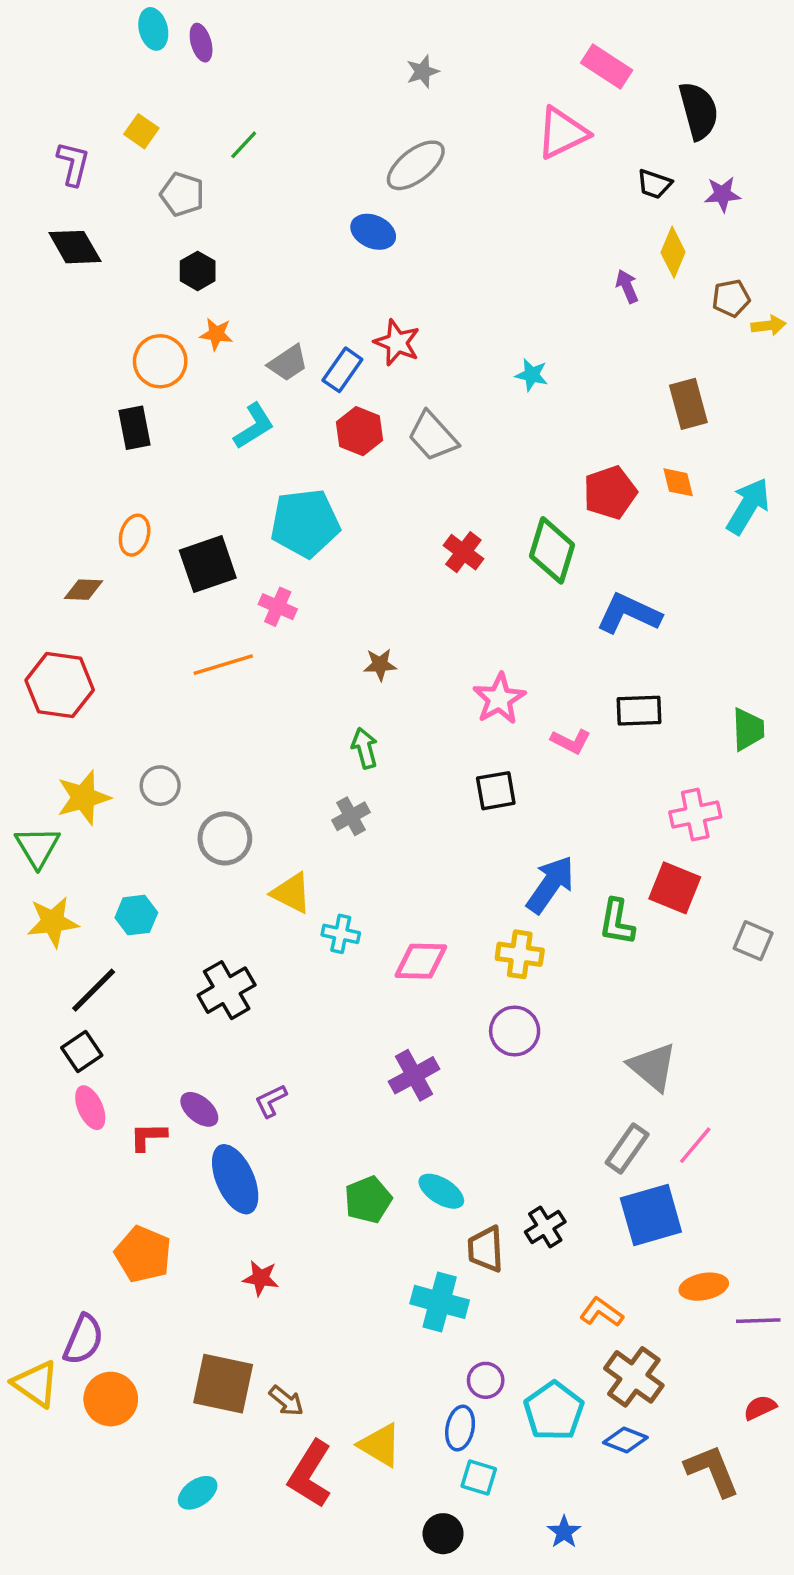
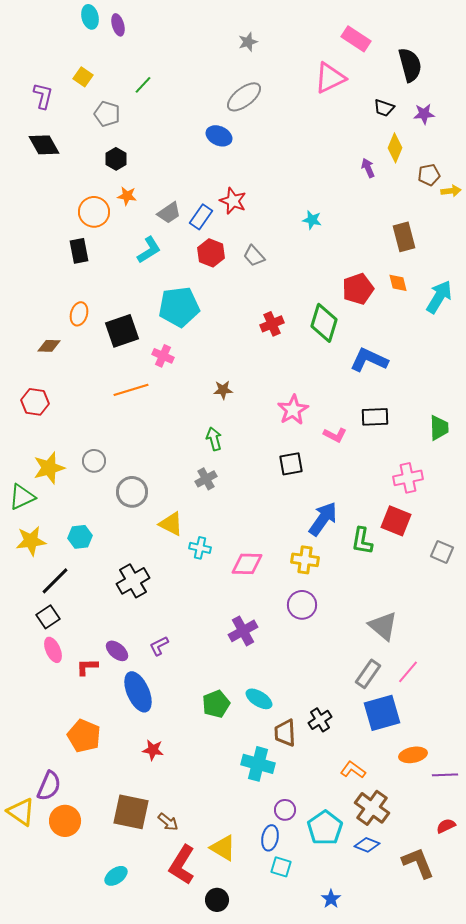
gray trapezoid: (433, 436) -> (254, 256), size x0.7
red cross: (463, 552) -> (272, 324), turned 30
red hexagon: (60, 685) -> (35, 402), size x0.7
green triangle: (37, 847) -> (22, 497), turned 36
black circle: (443, 1534) -> (217, 900), moved

